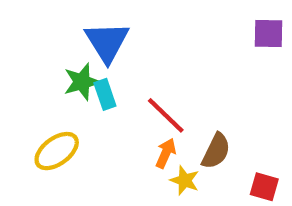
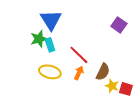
purple square: (268, 34) -> (119, 25), moved, turned 35
yellow ellipse: (57, 151) -> (50, 72), moved, turned 50
yellow star: (185, 180) -> (112, 86), moved

